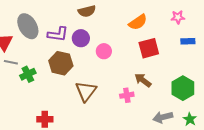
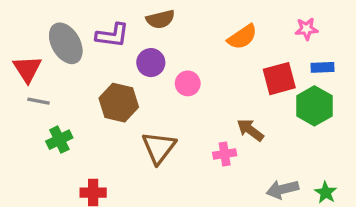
purple L-shape: (58, 34) -> (112, 35), moved
red square: (149, 48) -> (279, 79), moved
green cross: (28, 74) -> (59, 140), moved
green hexagon: (183, 88) -> (314, 106), moved

